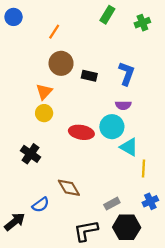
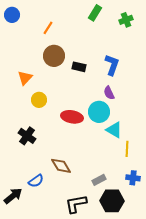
orange triangle: (44, 92) -> (25, 78), moved
purple semicircle: (123, 105) -> (109, 93), turned 64
blue cross: (150, 201) -> (133, 178), turned 32

